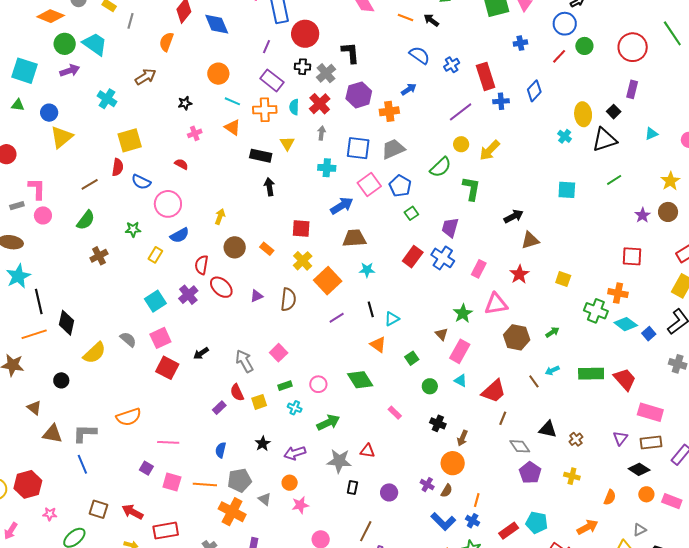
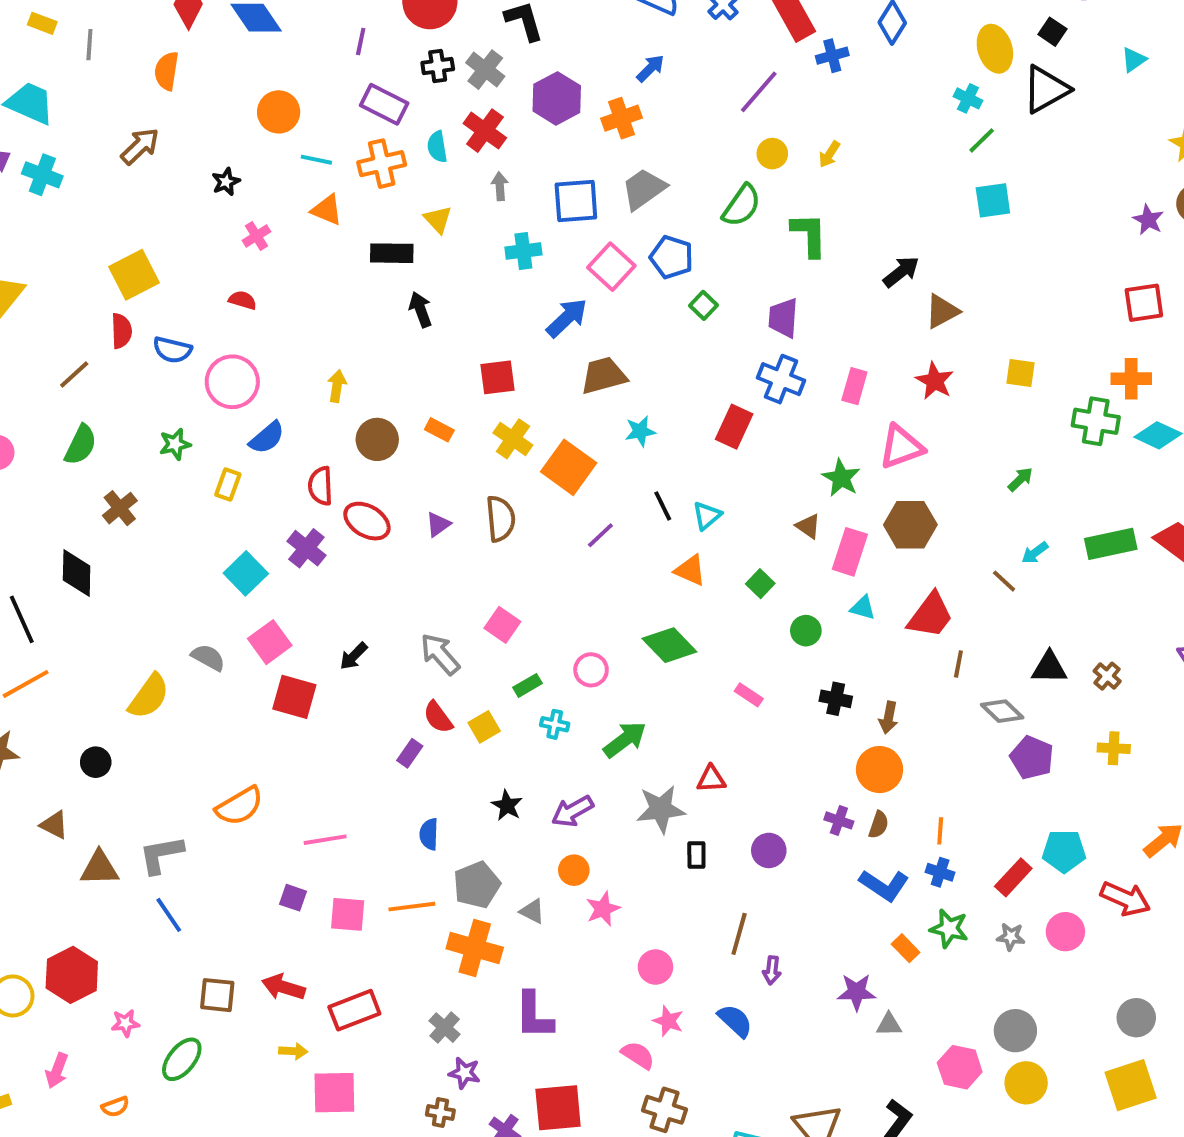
cyan cross: (107, 99) -> (42, 175), moved
yellow arrow: (490, 150) -> (829, 154), size x0.6
green line: (614, 180) -> (982, 140), moved
red rectangle: (413, 257) -> (734, 427), moved
black diamond: (67, 323) -> (77, 573), moved
brown hexagon: (517, 337) -> (910, 525), moved

